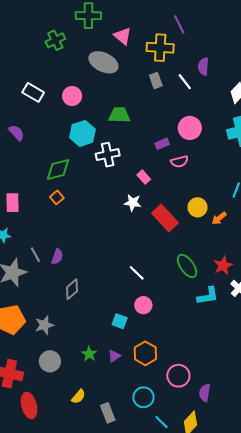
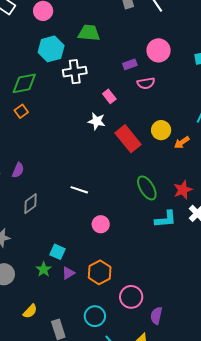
white line: (137, 273) -> (79, 190), moved, turned -30
cyan square: (120, 321) -> (58, 252), moved

